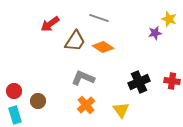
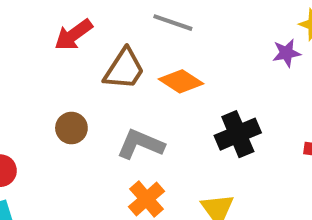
black cross: (139, 82) -> (238, 134), moved
brown circle: (38, 101) -> (71, 128), moved

